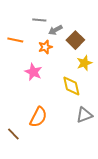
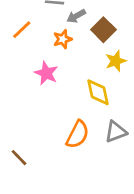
orange line: (15, 40) -> (22, 30), turned -56
orange semicircle: (38, 117) -> (78, 134), moved

